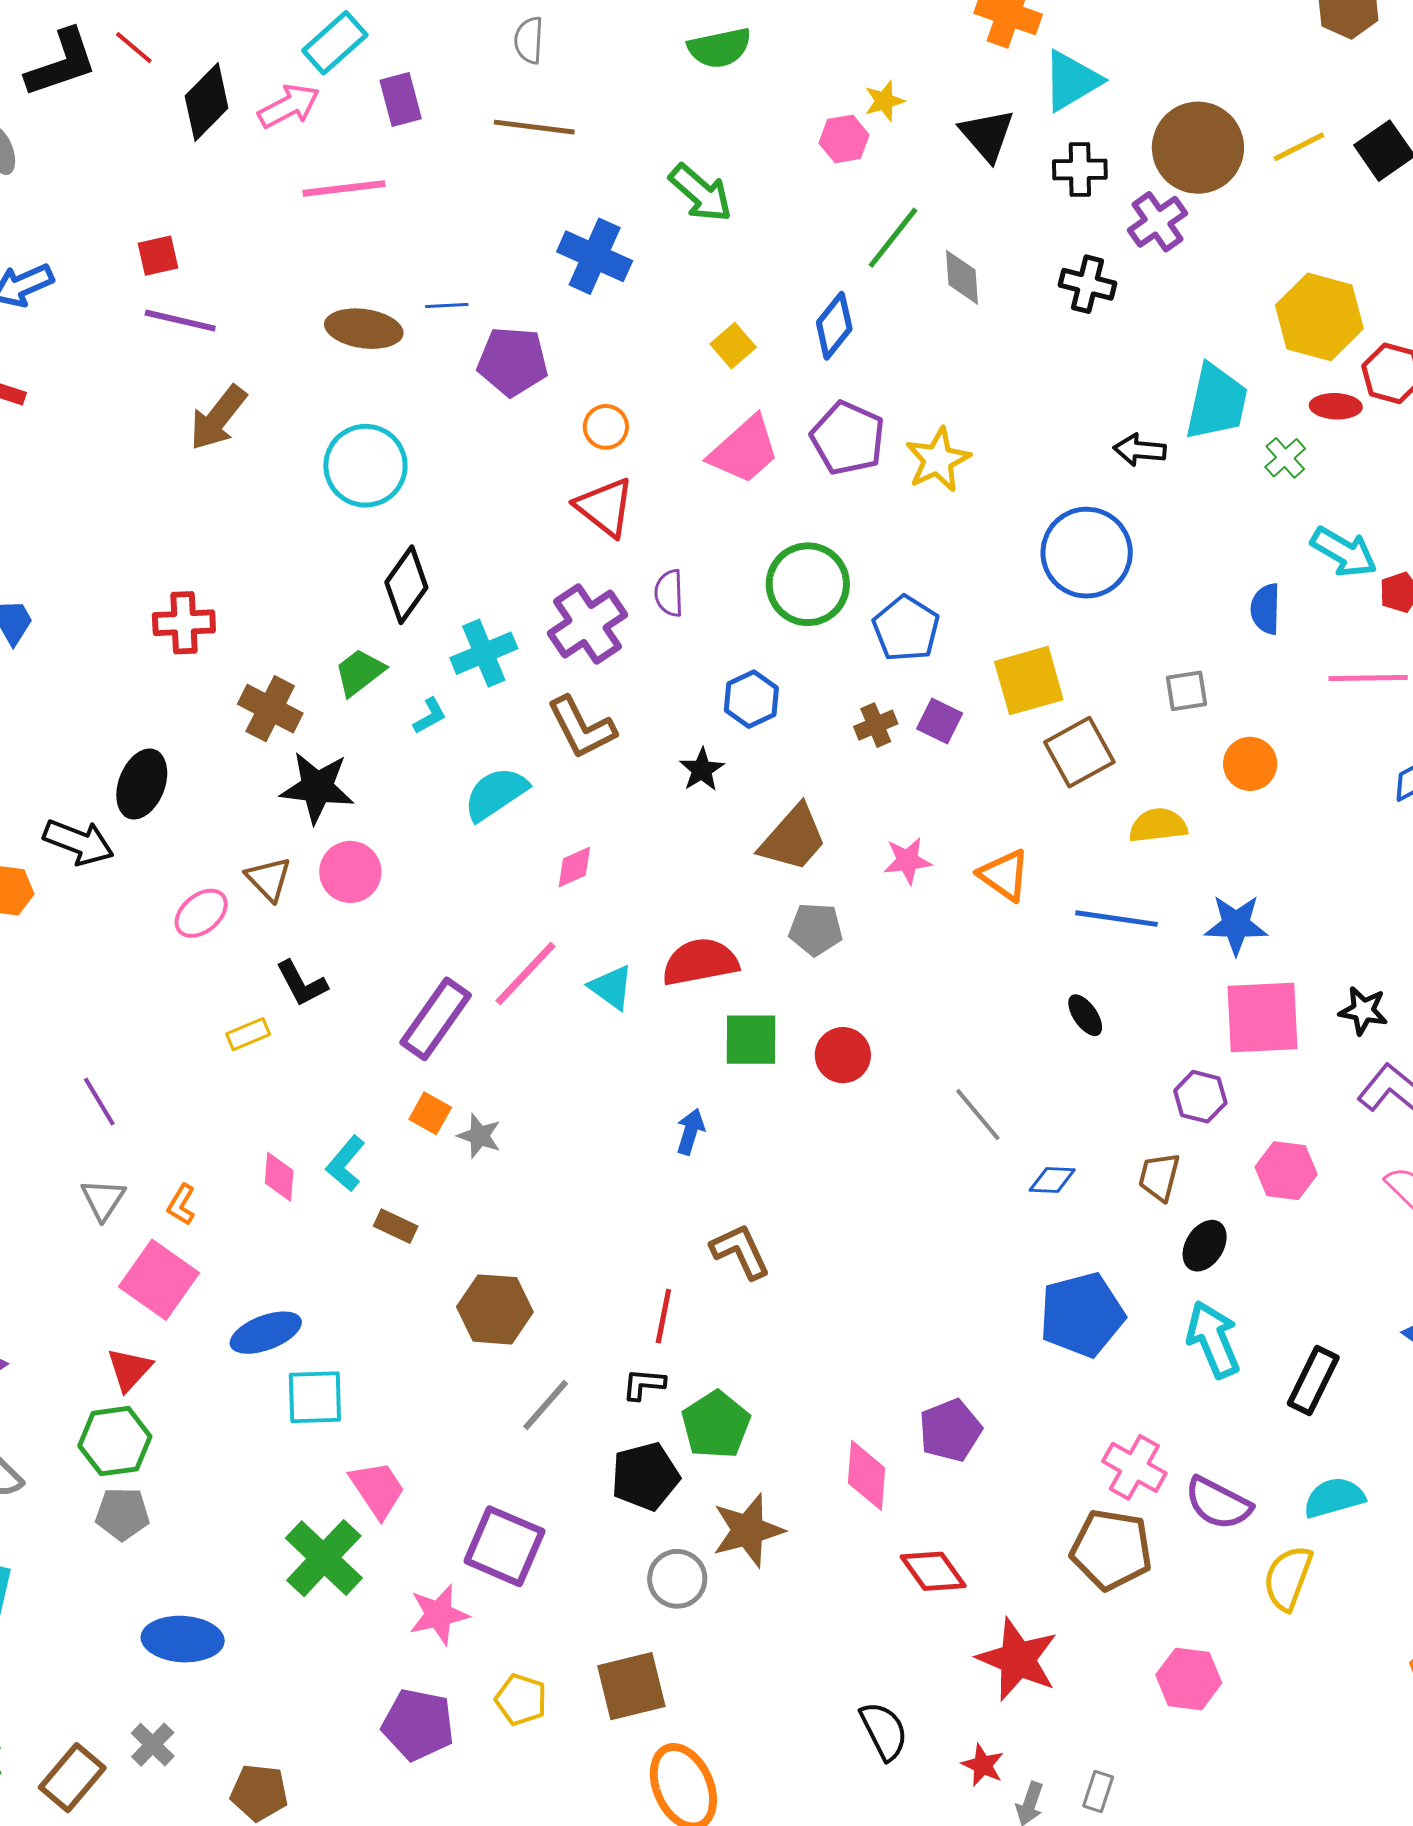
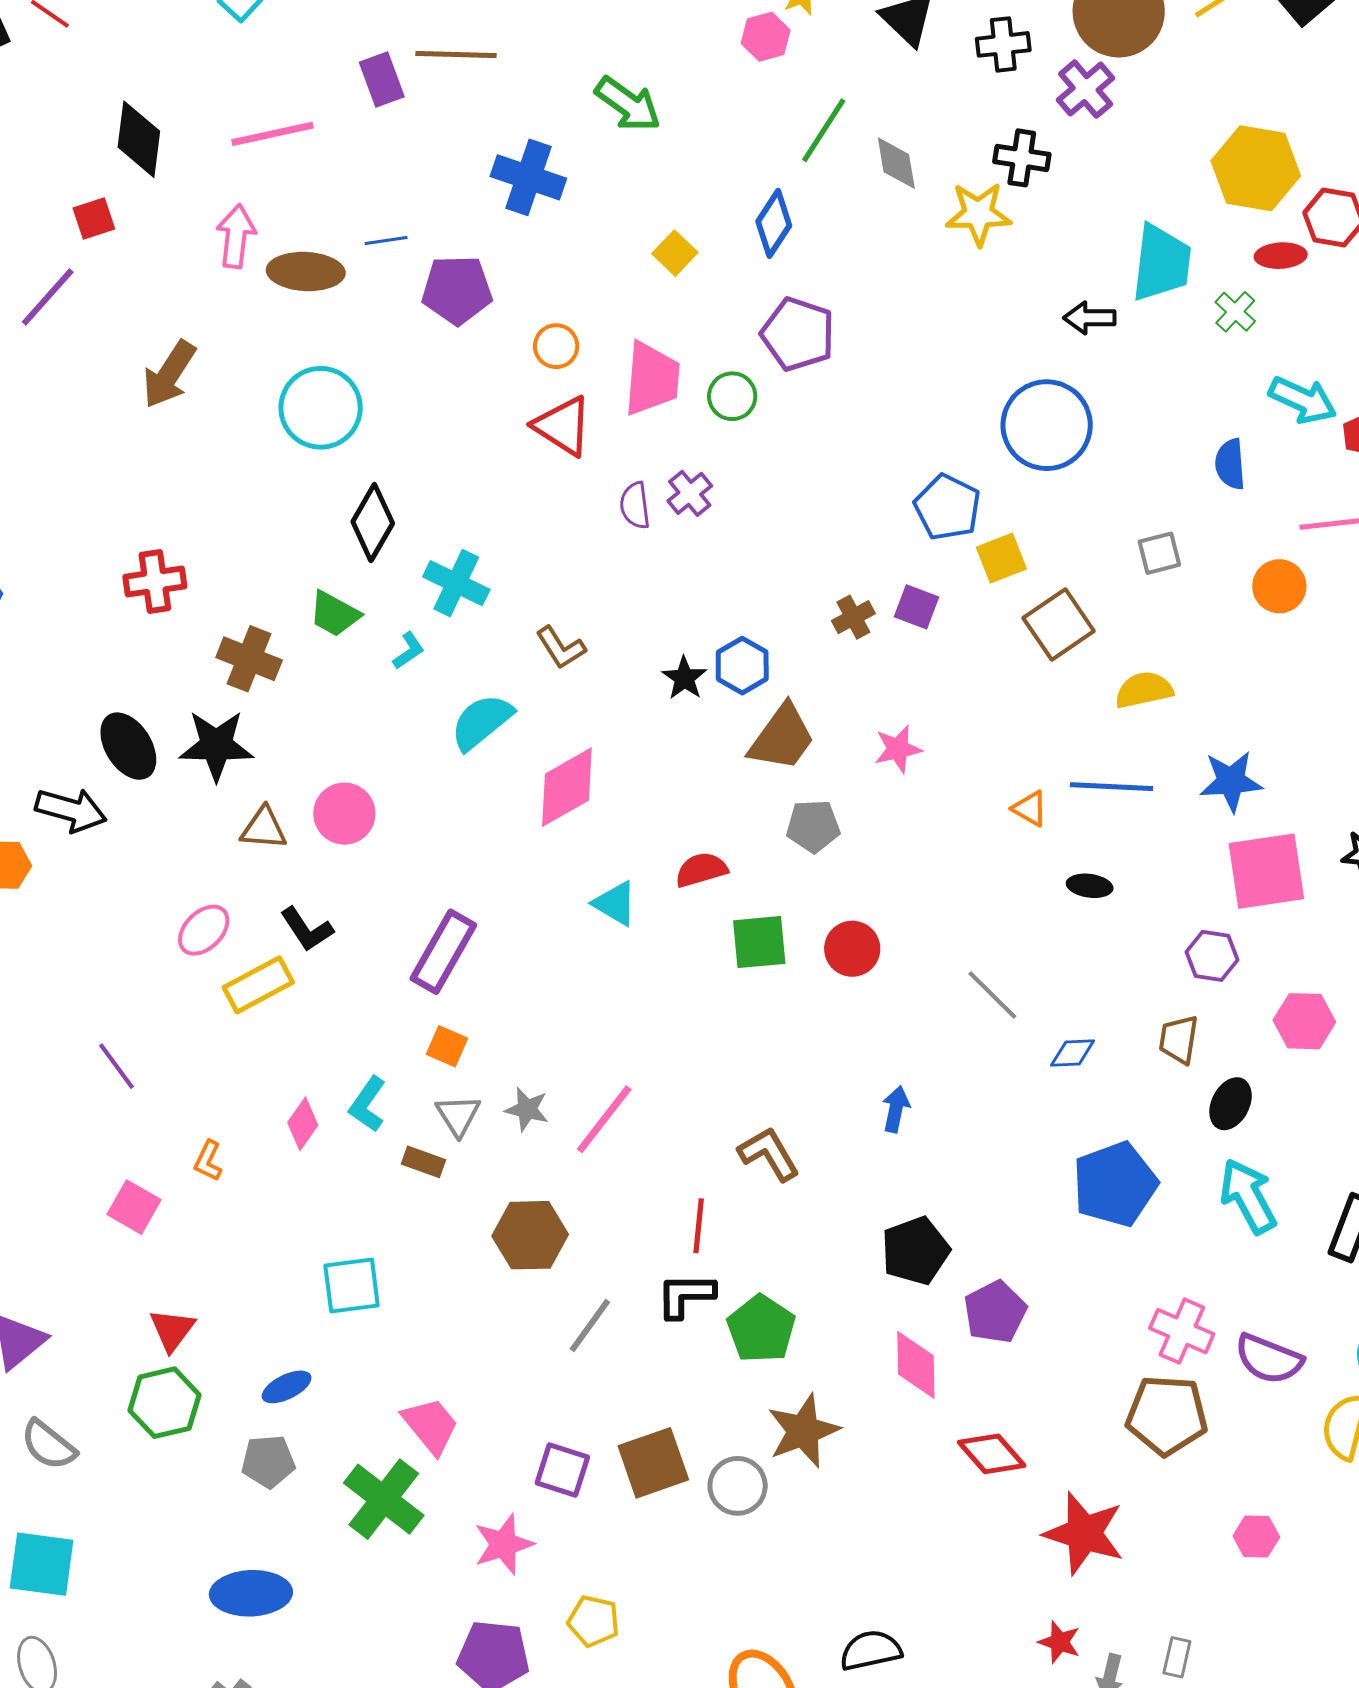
purple rectangle: (401, 100) -> (382, 80), moved
black diamond: (207, 102) -> (139, 139), moved, turned -32
pink arrow: (289, 106) -> (236, 236), moved, turned -50
purple line: (180, 321) -> (48, 297), moved, turned -56
pink trapezoid: (744, 450) -> (652, 379), moved, turned -38
yellow star: (938, 460) -> (978, 214), moved, turned 30
green circle: (808, 584) -> (732, 396), moved, size x0.6
purple cross: (587, 624) -> (690, 493), moved, size x0.6
blue pentagon: (906, 628) -> (947, 507), moved
cyan cross: (484, 653) -> (456, 583), turned -36
green trapezoid: (360, 672) -> (334, 614), turned -108
yellow square: (1029, 681) -> (1001, 558), size x0.7
blue hexagon: (751, 699) -> (742, 666), moved
brown L-shape: (582, 727) -> (561, 648), size x0.7
orange circle: (1250, 764) -> (1279, 586), moved
black ellipse: (142, 784) -> (128, 746), turned -48
black star: (317, 787) -> (216, 745), moved
pink diamond: (574, 867) -> (567, 787), size x1.8
orange triangle: (1004, 875) -> (1030, 809), moved, size x0.7
brown triangle: (269, 879) -> (264, 828), turned -36
pink ellipse: (201, 913) -> (204, 930), moved
red semicircle: (700, 962) -> (701, 870), size x0.7
pink line: (525, 973) -> (604, 1119), moved
black ellipse: (1085, 1015) -> (1090, 886), turned -42
yellow rectangle: (248, 1034) -> (258, 985), size x1.6
blue arrow: (690, 1132) -> (896, 1109), moved
gray star: (479, 1136) -> (527, 1109), moved
pink diamond: (279, 1177) -> (303, 1124), turned 36
gray triangle: (103, 1199) -> (458, 1115), moved
pink square: (159, 1280) -> (134, 1207), moved, size x0.7
blue ellipse: (266, 1333) -> (287, 1387), moved, size x0.7
black L-shape: (644, 1384) -> (686, 1295), size x1.4
cyan square: (315, 1397) -> (352, 1286), moved
black pentagon: (645, 1476) -> (915, 1251), moved
gray pentagon: (122, 1514) -> (268, 1461), moved
purple square: (504, 1546) -> (562, 1470), size x0.7
pink hexagon: (1189, 1679) -> (1256, 1537), size x0.7
brown square: (631, 1686) -> (653, 1463), moved
black semicircle: (884, 1731) -> (871, 1650), moved, turned -70

